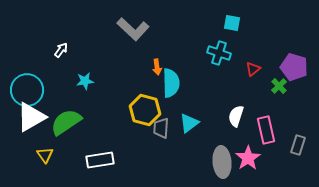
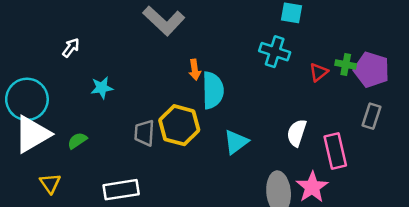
green cross: (279, 86) -> (346, 65), moved, turned -35
green semicircle: (66, 122) -> (77, 141), size x0.5
gray trapezoid: (161, 128) -> (144, 133), moved
gray rectangle: (298, 145) -> (371, 116), moved

